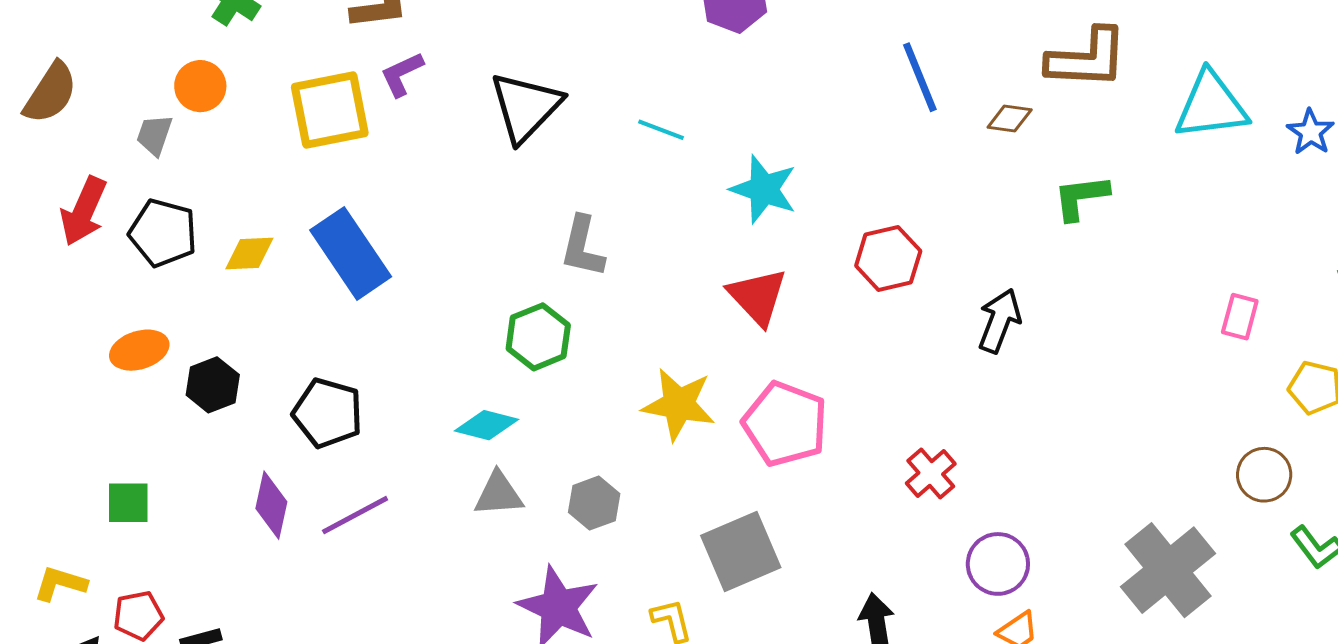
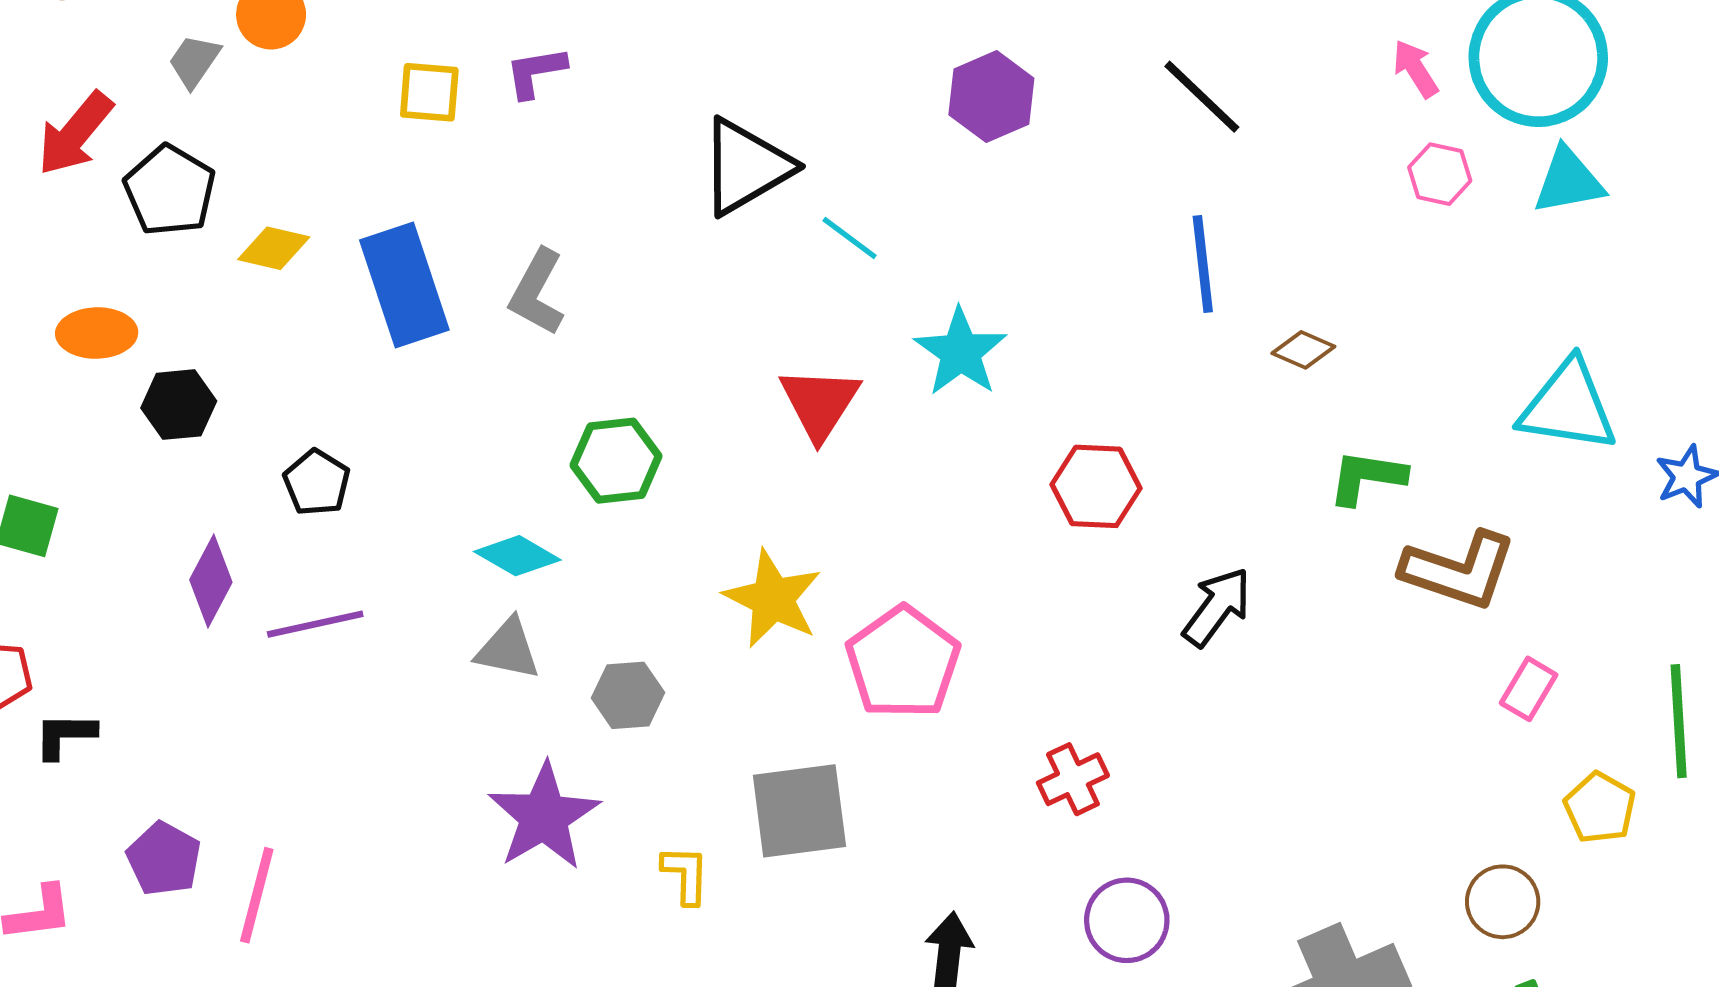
brown L-shape: (1087, 59) -> (1459, 570), moved
black triangle: (526, 107) -> (746, 167), moved
yellow square: (330, 110) -> (429, 92), size x0.6
gray L-shape: (582, 247) -> (537, 292), moved
red triangle: (758, 297) -> (820, 403), moved
black pentagon: (328, 413) -> (317, 483), size x0.7

